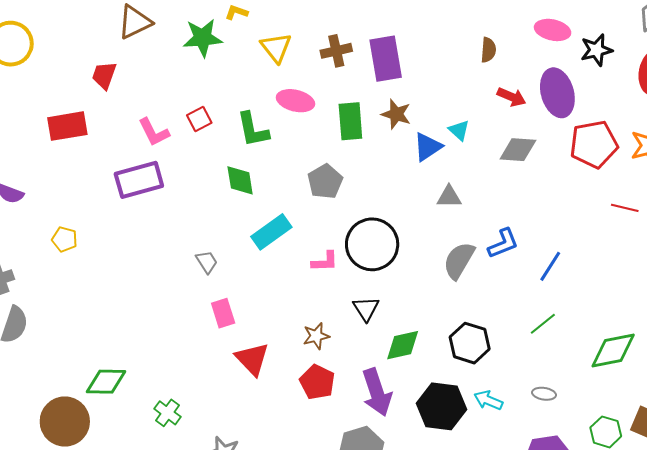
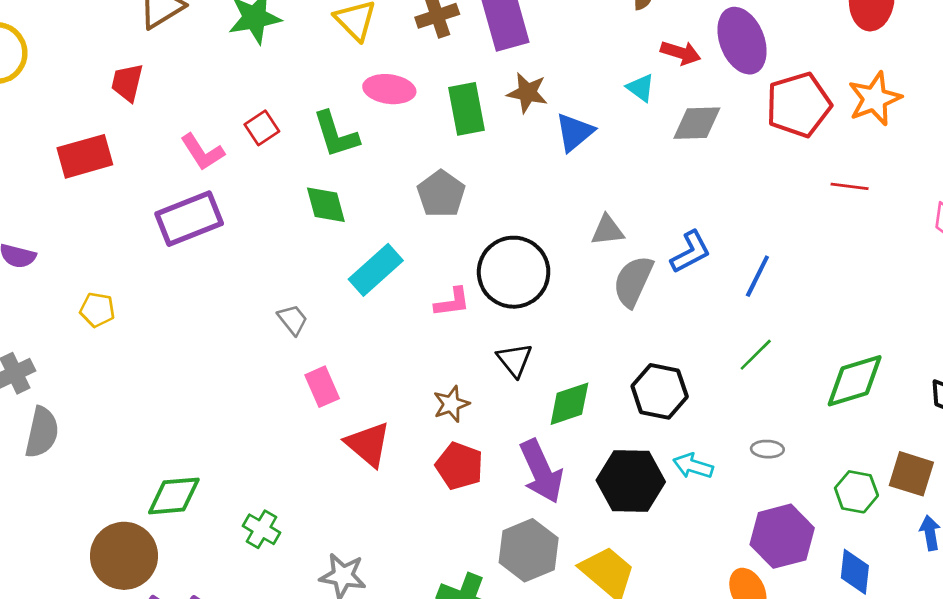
cyan triangle: (459, 130) -> (641, 88), moved
gray triangle: (449, 197) -> (607, 230), moved

